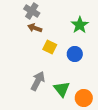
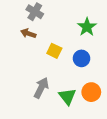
brown arrow: (35, 28) -> (28, 33), moved
orange circle: (84, 98) -> (91, 92), moved

